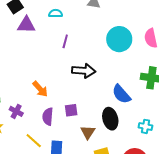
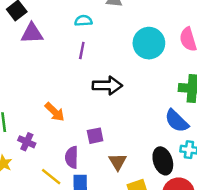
cyan semicircle: (56, 13) -> (83, 21), moved
blue semicircle: (121, 94) -> (177, 121), moved
purple semicircle: (48, 117) -> (72, 157), moved
black ellipse: (110, 119) -> (163, 161), moved

